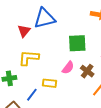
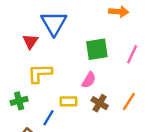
blue triangle: (45, 18) -> (54, 23), turned -40
brown cross: (87, 71) -> (100, 103), moved

